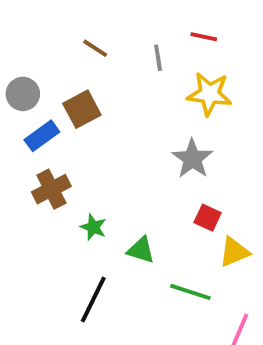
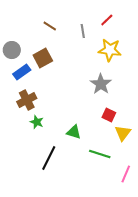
red line: (204, 37) -> (107, 20), turned -56
green star: (93, 227) -> (37, 122), moved
yellow triangle: (234, 252) -> (123, 133), turned -30

